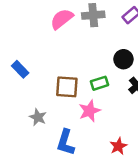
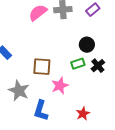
green rectangle: (100, 83) -> (78, 64), moved
gray star: (38, 117) -> (19, 91), size x1.5

